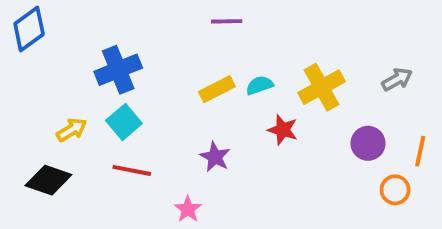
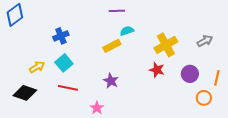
blue cross: (118, 70) -> (61, 36), size x0.7
cyan semicircle: (260, 85) -> (127, 31), moved
red star: (283, 130) -> (157, 70), moved

